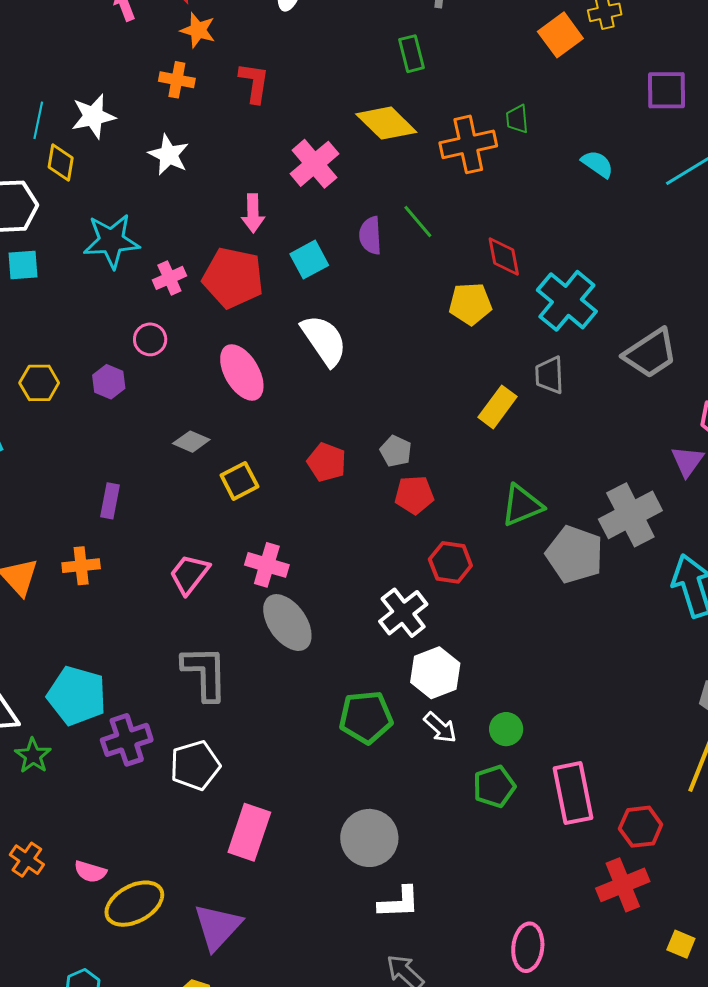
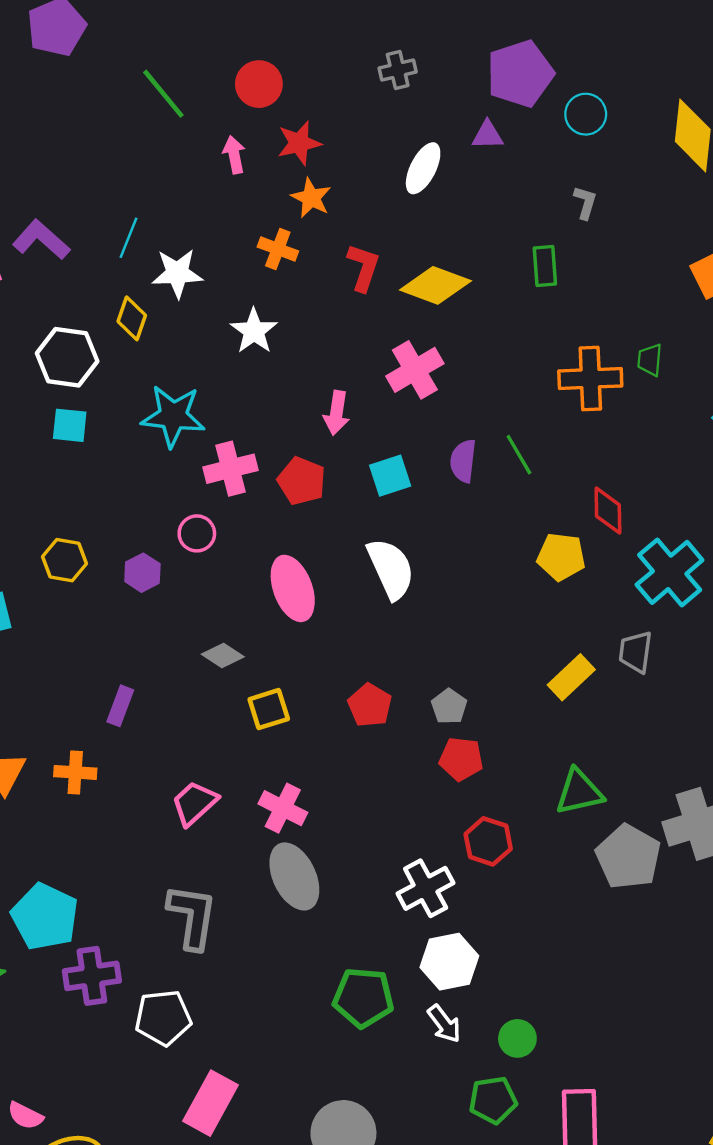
cyan line: (38, 120) -> (129, 238), moved
yellow diamond: (386, 123) -> (435, 285), moved, turned -34
pink cross: (169, 278) -> (230, 469), size x1.4
red pentagon: (233, 278) -> (302, 481), size x0.7

